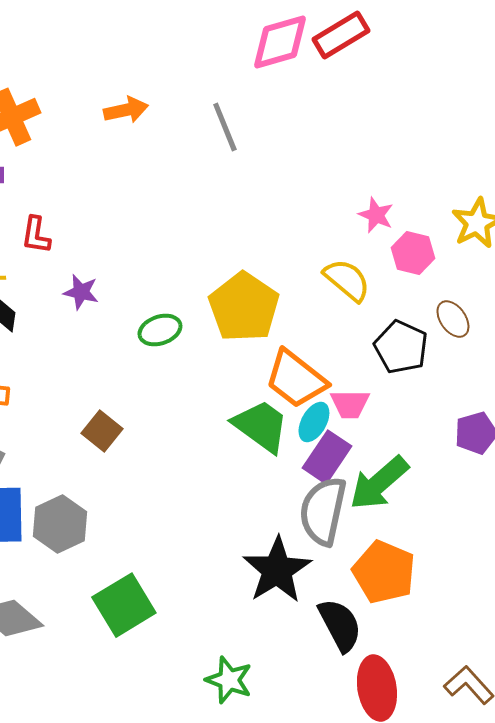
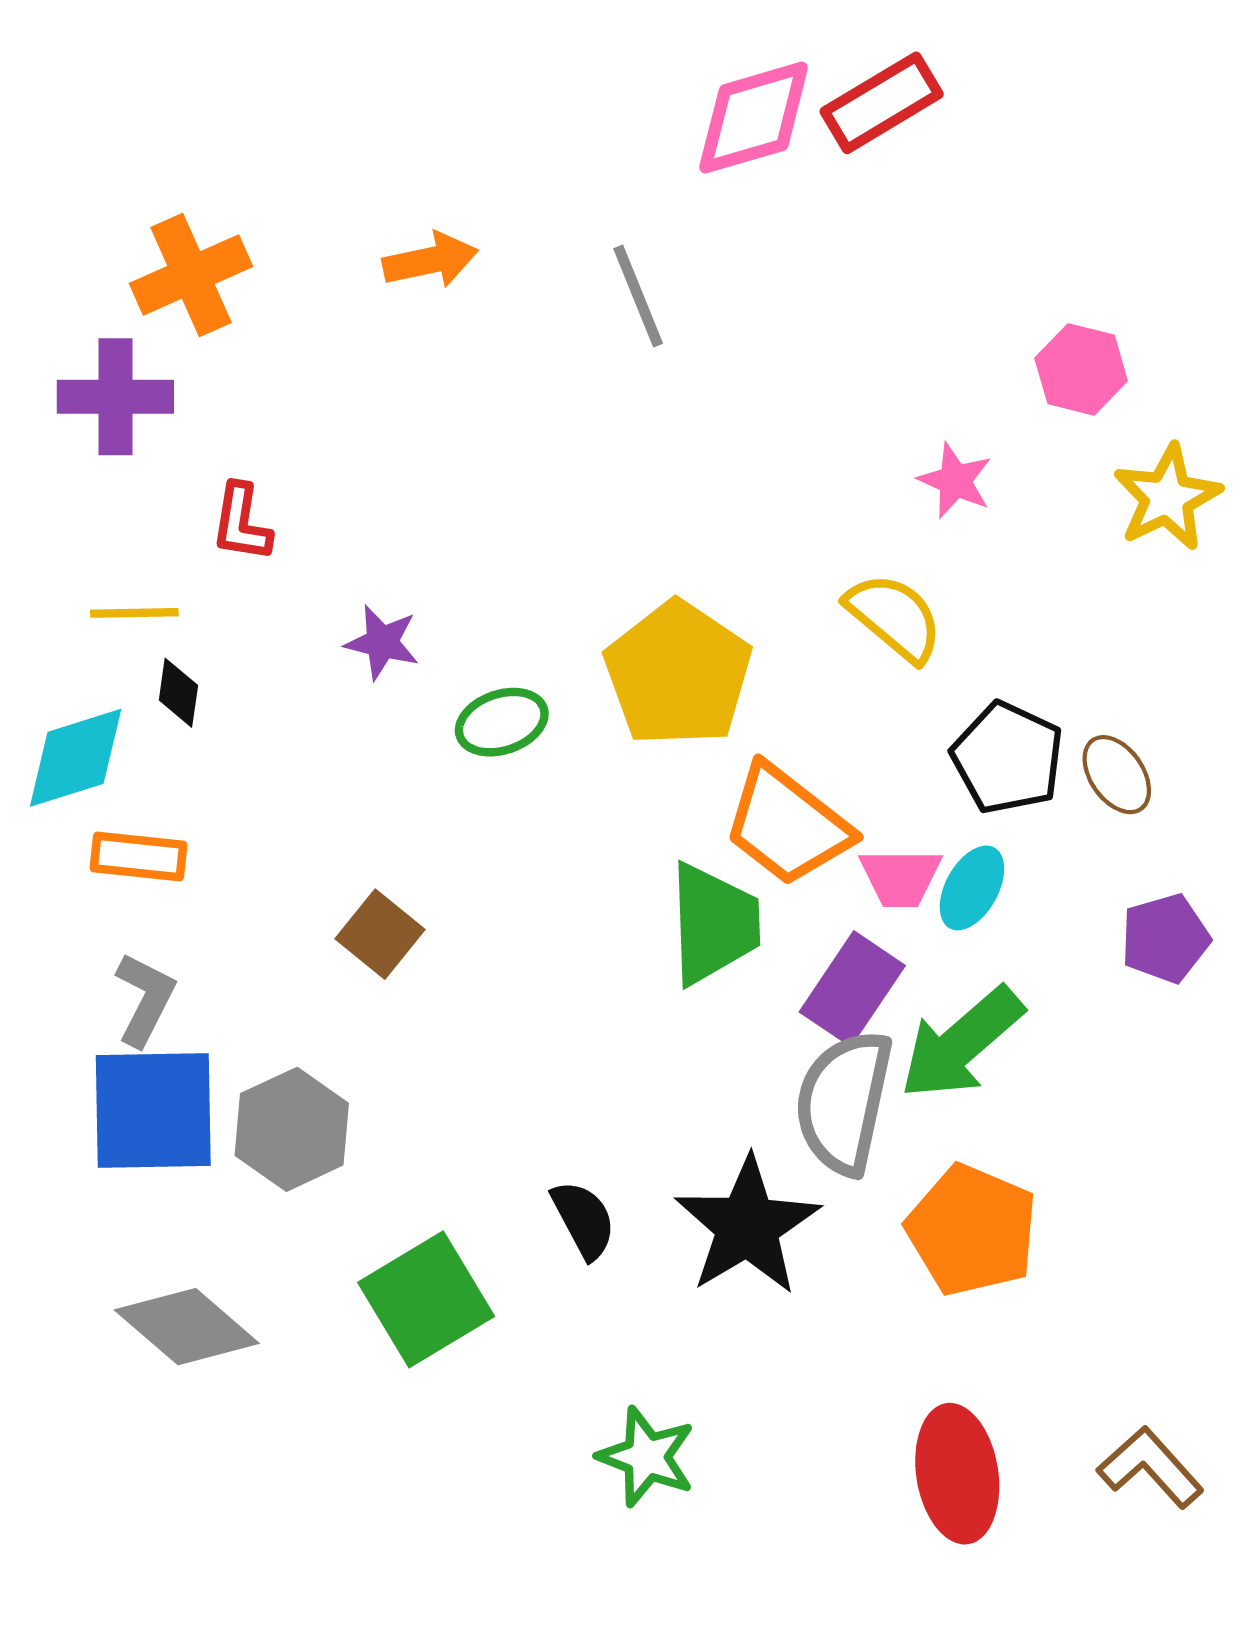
pink hexagon: (413, 253) -> (1081, 369), moved
purple star: (81, 292) -> (382, 642), moved
brown ellipse: (453, 319) -> (1117, 775), moved
cyan ellipse: (314, 422) -> (972, 888), moved
green trapezoid: (261, 426) -> (714, 924), turned 52
black semicircle: (340, 625) -> (584, 1220), moved, size x0.7

